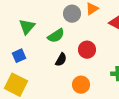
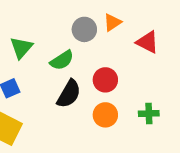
black semicircle: (61, 60) -> (69, 94), size x1.5
orange circle: (81, 85) -> (105, 115), moved

